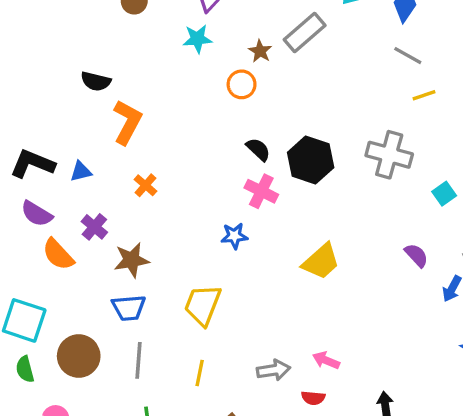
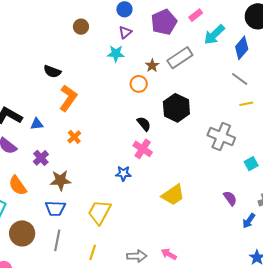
black hexagon: (311, 160) -> (176, 108), moved
orange semicircle: (58, 254) -> (18, 186), moved

